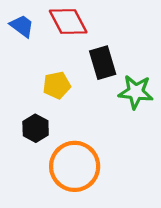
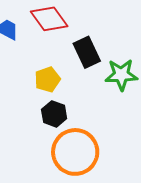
black hexagon: (36, 128) -> (54, 114), moved

